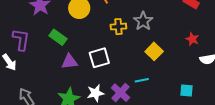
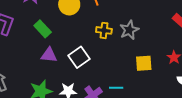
yellow square: (154, 51) -> (144, 63), moved, turned 30
white square: (99, 58) -> (79, 57), turned -30

